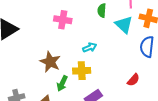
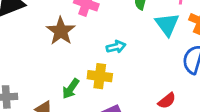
brown star: (50, 62) -> (61, 31), moved

